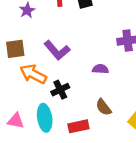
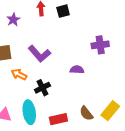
orange arrow: (33, 74) -> (19, 74), size x0.7
brown semicircle: (104, 107) -> (86, 113), moved

